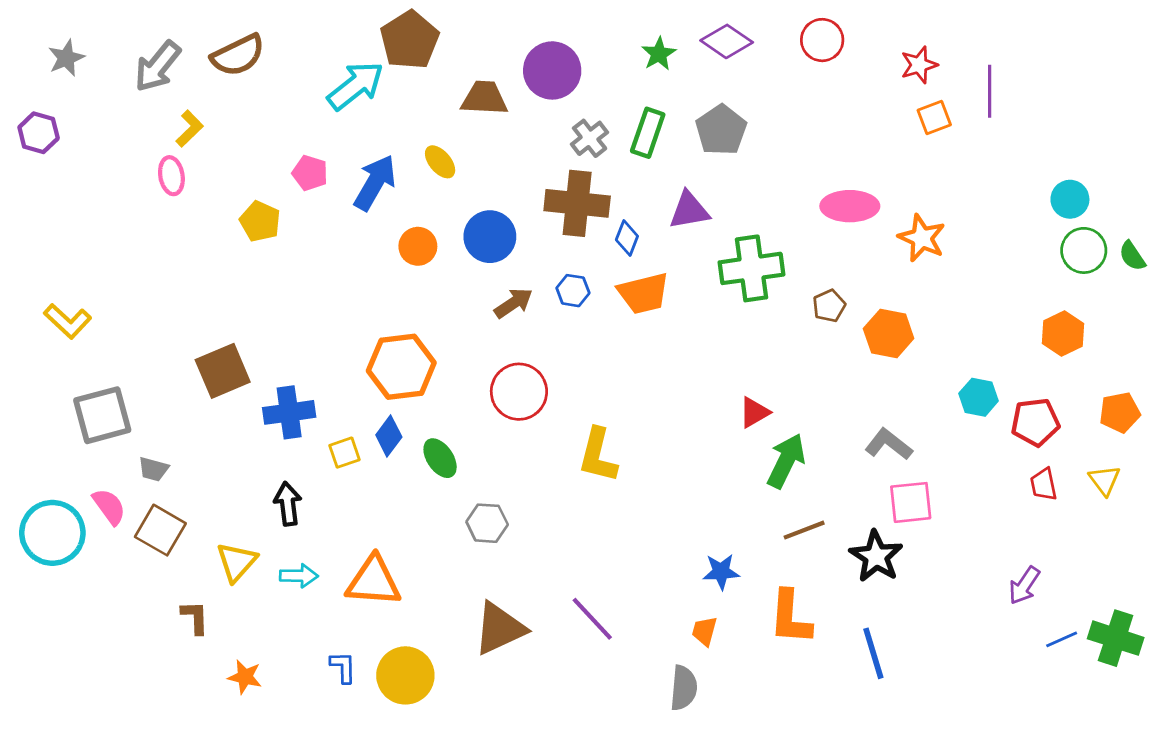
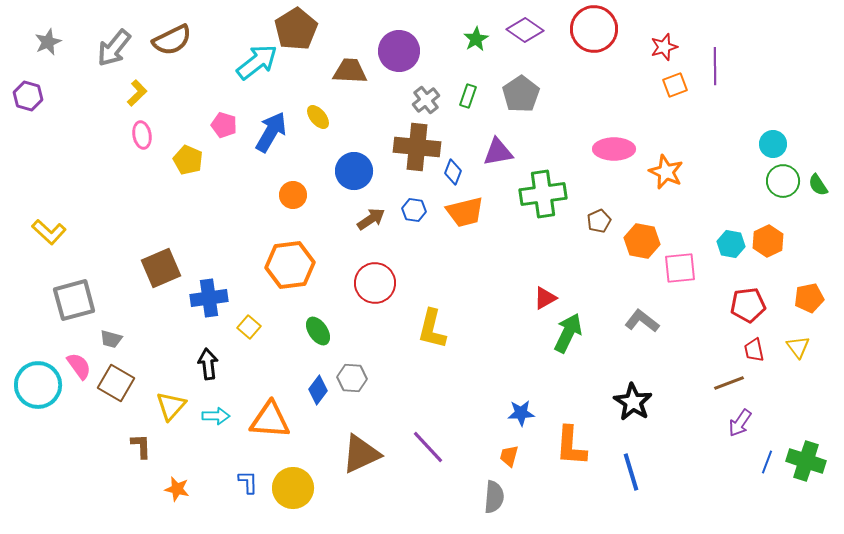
red circle: (822, 40) -> (594, 29), size x1.5
green rectangle: (648, 133) -> (468, 96), size x0.7
pink ellipse: (171, 176) -> (142, 135), moved
orange circle: (418, 246) -> (293, 195), moved
cyan hexagon: (979, 397) -> (731, 244), moved
blue diamond: (389, 436) -> (318, 390), moved
yellow square: (344, 453) -> (249, 327), turned -30
pink square: (911, 502) -> (680, 268), moved
brown line: (804, 530) -> (729, 383), moved
blue line: (1062, 639) -> (767, 462), turned -45

